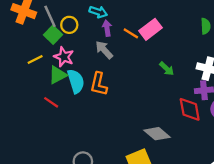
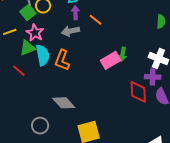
pink rectangle: (151, 29) -> (111, 60), moved
gray arrow: (104, 50) -> (71, 31), turned -66
green arrow: (167, 69) -> (123, 54), turned 48
gray diamond: (157, 134) -> (64, 103), moved

